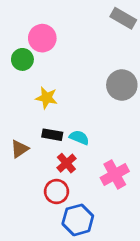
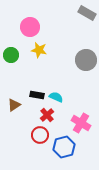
green circle: (22, 59) -> (11, 55), moved
yellow star: (47, 98) -> (39, 50), moved
pink cross: (115, 174) -> (81, 123), turned -30
blue hexagon: (78, 220) -> (64, 147), moved

